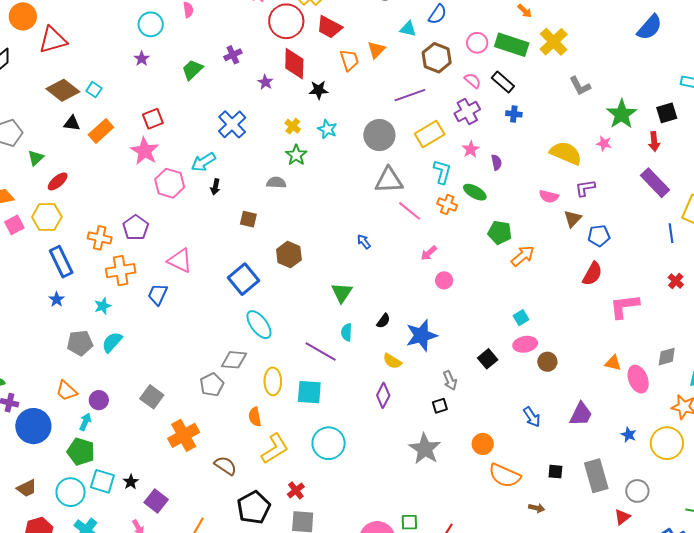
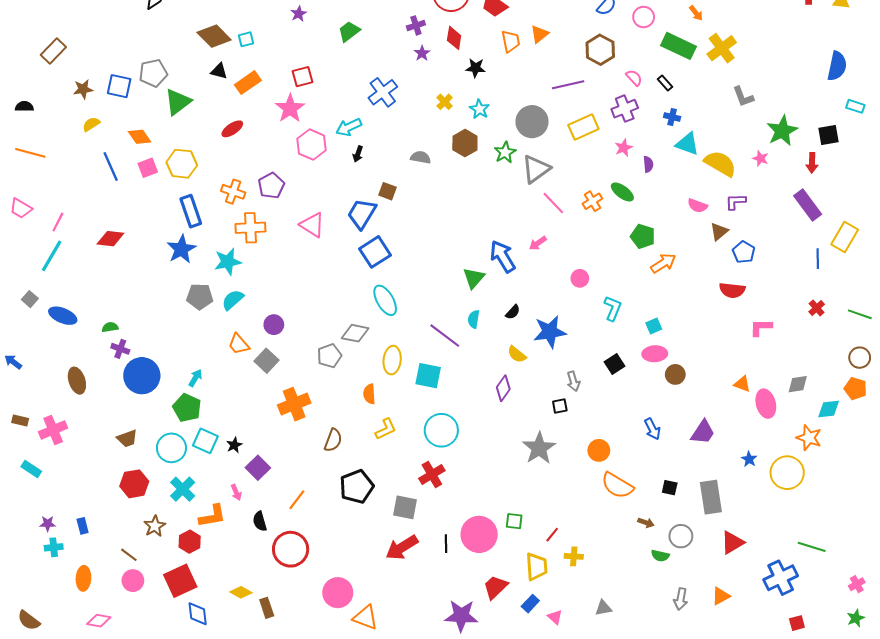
blue semicircle: (650, 27) -> (837, 66), moved, turned -36
cyan triangle: (408, 29) -> (687, 144), moved, size x1.4
pink circle: (477, 43) -> (644, 17), moved
purple cross: (233, 55) -> (416, 25), moved
red diamond: (294, 64) -> (454, 38), size x0.7
black rectangle: (503, 82) -> (665, 83), size x0.7
cyan square: (94, 90) -> (246, 39), turned 35
green star: (296, 155) -> (505, 152), moved
green triangle: (36, 158) -> (178, 102), size x1.6
cyan L-shape: (442, 172) -> (613, 308), moved
gray triangle: (389, 180) -> (536, 169), turned -40
red ellipse: (58, 181) -> (232, 129), moved
orange cross: (447, 205) -> (592, 201), turned 30
blue pentagon: (599, 236) -> (744, 252), turned 30
blue arrow: (364, 242) -> (503, 256), moved, size x2.0
pink arrow: (429, 253) -> (538, 243), moved
brown hexagon: (289, 255) -> (465, 143), moved
red semicircle: (592, 274) -> (732, 290), turned 60
blue trapezoid: (158, 294) -> (362, 214), moved, size x1.4
blue star: (57, 299) -> (181, 249), size x1.8
cyan star: (103, 306) -> (228, 262), size x1.5
pink L-shape: (624, 306) -> (761, 327), size x0.7
orange trapezoid: (66, 391) -> (239, 344), moved
purple circle: (99, 400) -> (274, 325), moved
yellow L-shape: (275, 449) -> (386, 429), size x0.7
brown semicircle: (225, 466) -> (333, 440), turned 70
red cross: (296, 490) -> (432, 475), moved, size x1.4
gray circle: (637, 491) -> (681, 536), moved
red triangle: (622, 517) -> (732, 543), size x1.4

